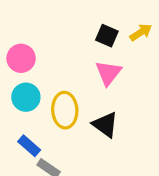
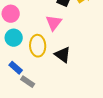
pink triangle: (108, 73) -> (54, 23), moved

